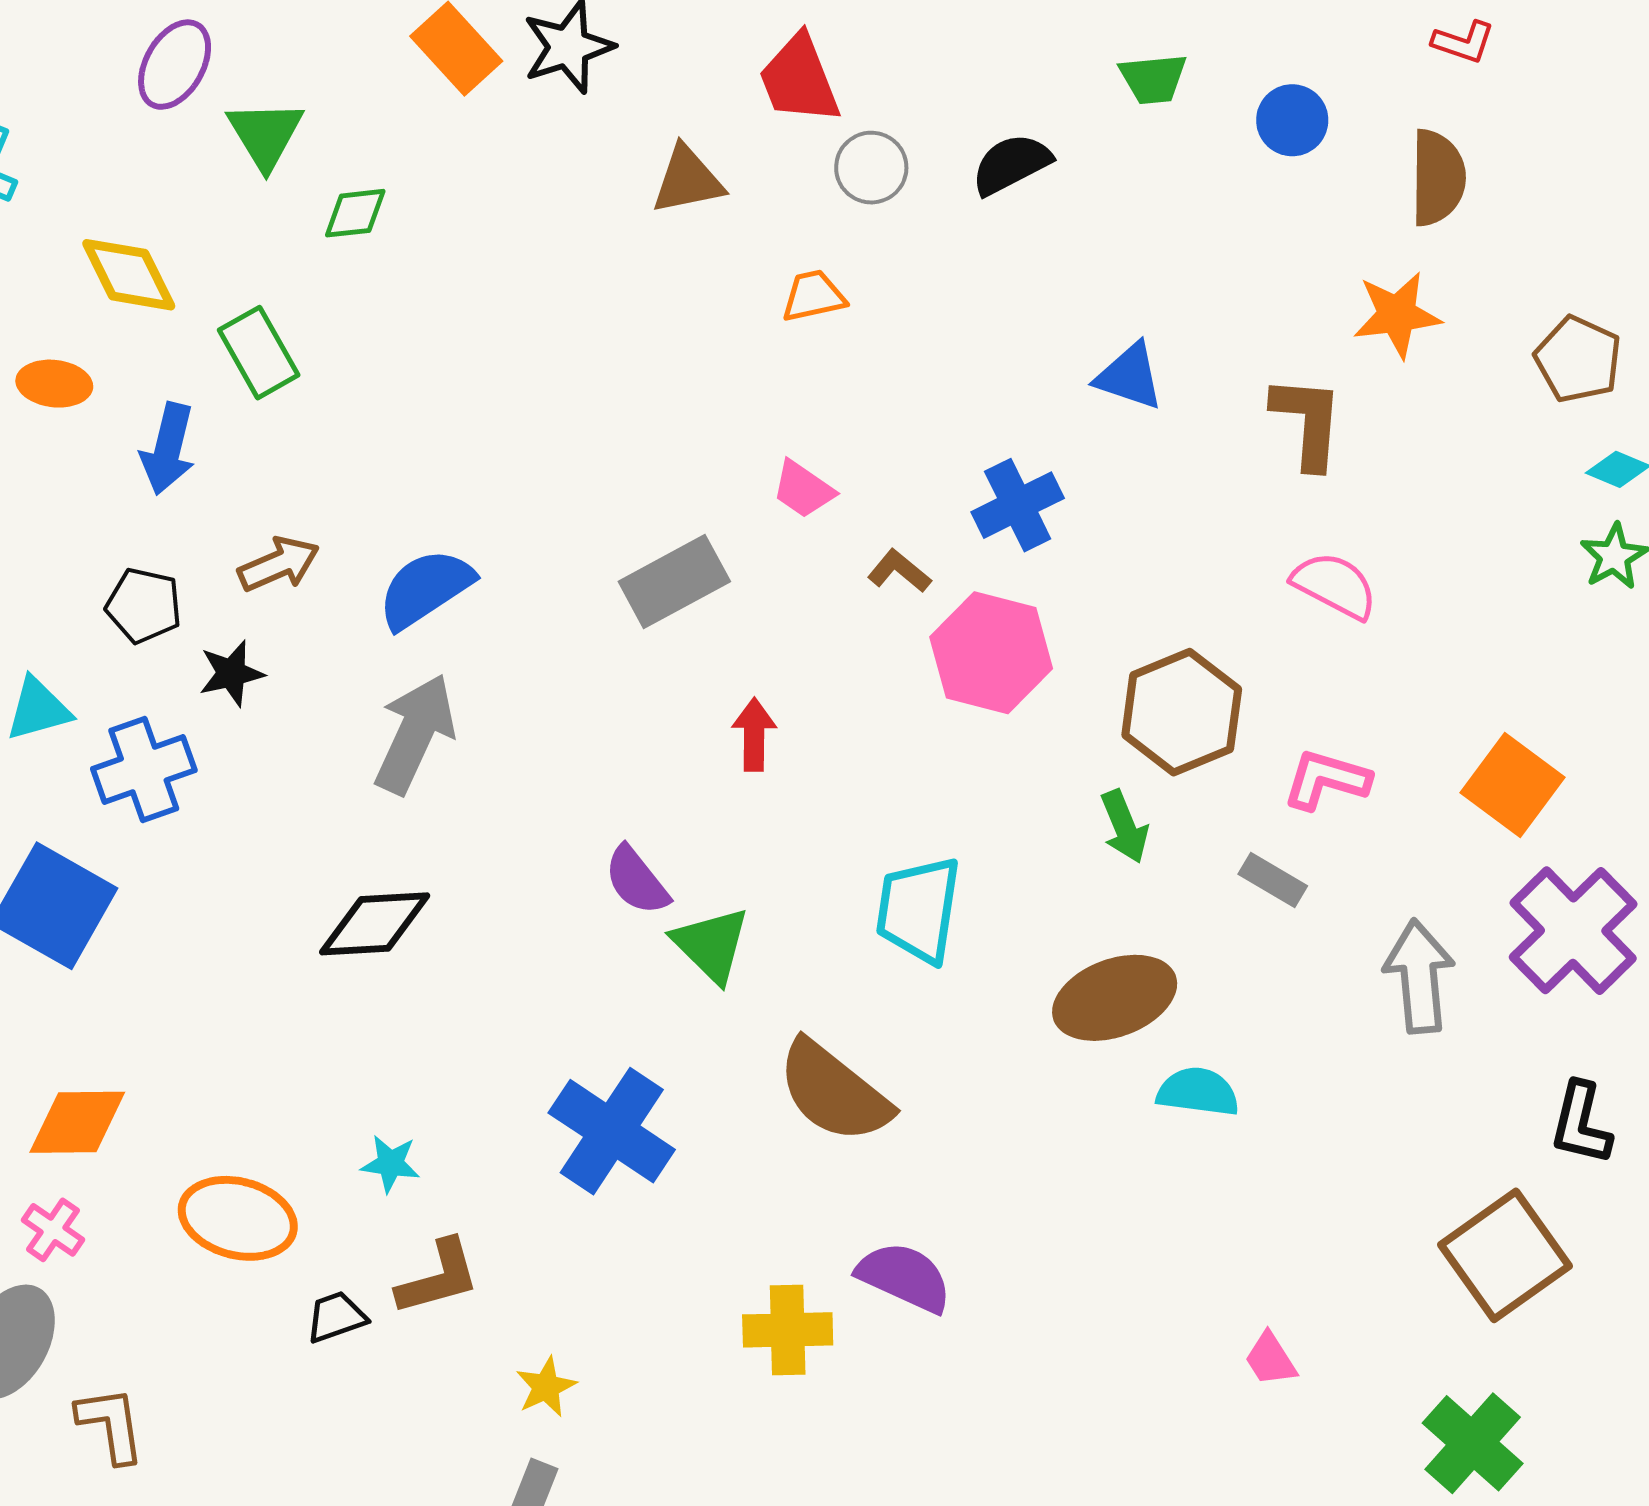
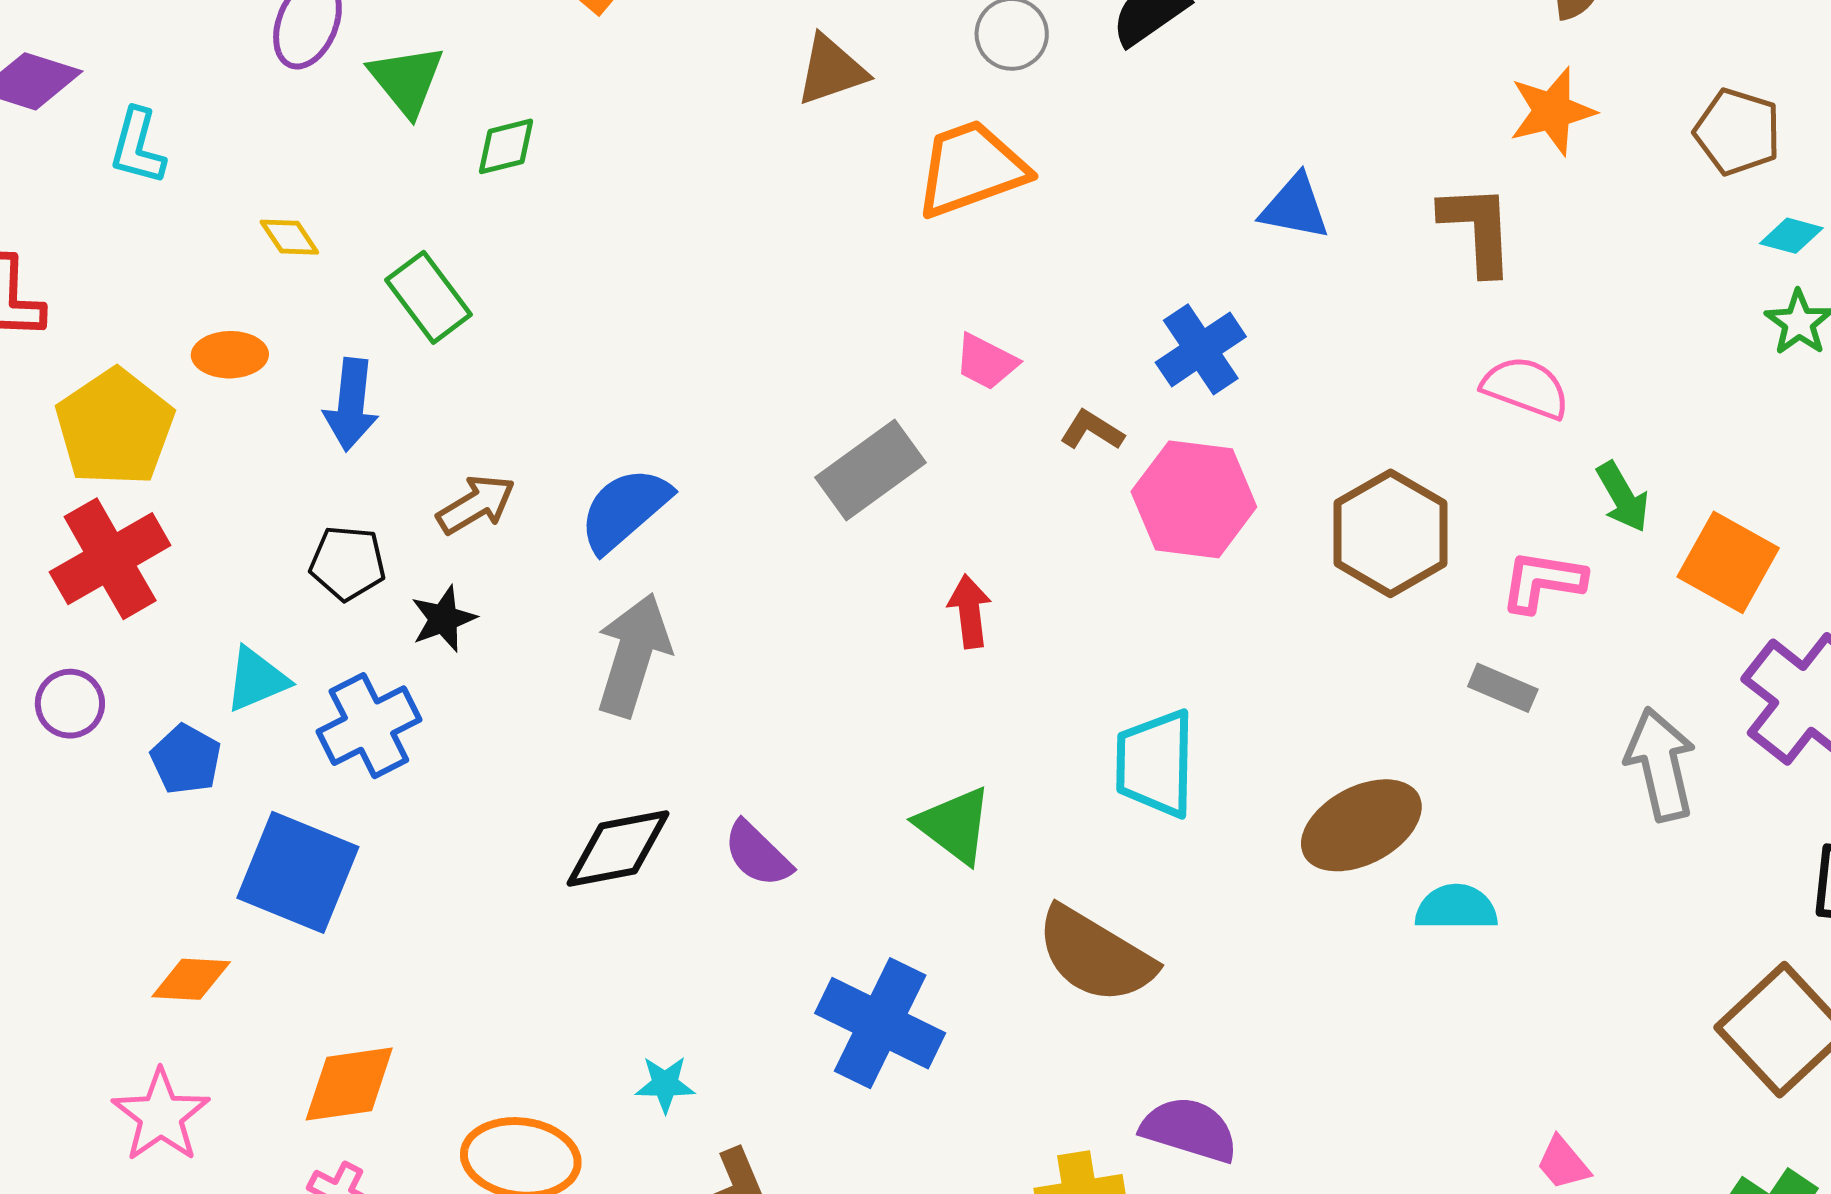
yellow diamond: (129, 275) -> (289, 237), size x0.6
orange trapezoid: (813, 296) -> (971, 169), size x1.8
green arrow: (1124, 827) -> (1623, 497), moved
purple semicircle: (637, 880) -> (758, 854), moved

